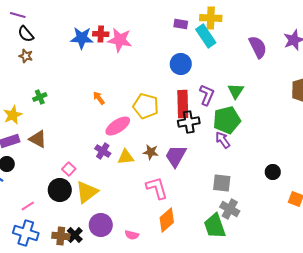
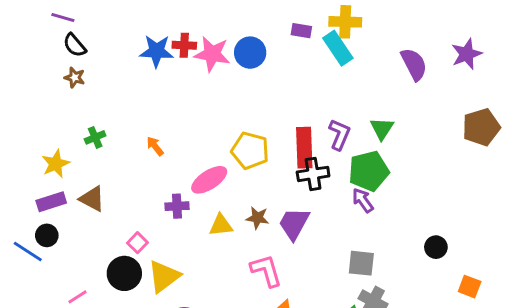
blue circle: (181, 64) -> (250, 53), moved
orange arrow: (99, 98) -> (155, 146), moved
purple cross: (103, 151) -> (177, 206), moved, turned -35

